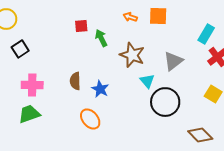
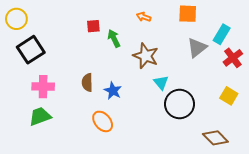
orange square: (158, 16) -> (188, 14), moved
black square: (20, 49) -> (31, 50), size x1.5
gray triangle: (173, 61) -> (197, 48), moved

